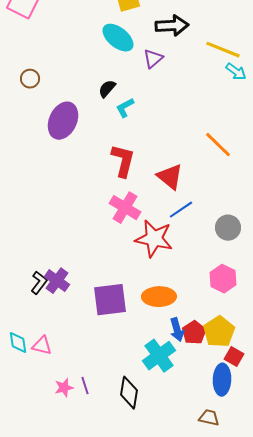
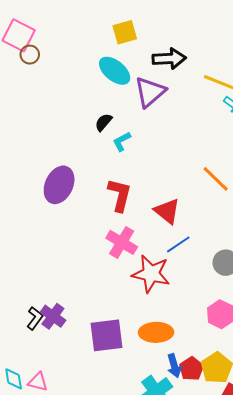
purple triangle: (153, 59) -> (150, 92), size x1.6
brown circle: (30, 79) -> (30, 55), moved
purple ellipse: (63, 121) -> (59, 185), moved

